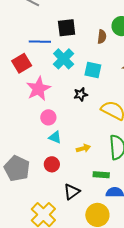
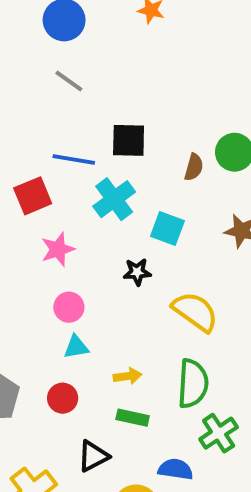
pink star: (38, 89) -> (58, 249), size x0.7
cyan triangle: (55, 137) -> (76, 347), turned -40
green rectangle: (101, 175) -> (133, 418), moved

